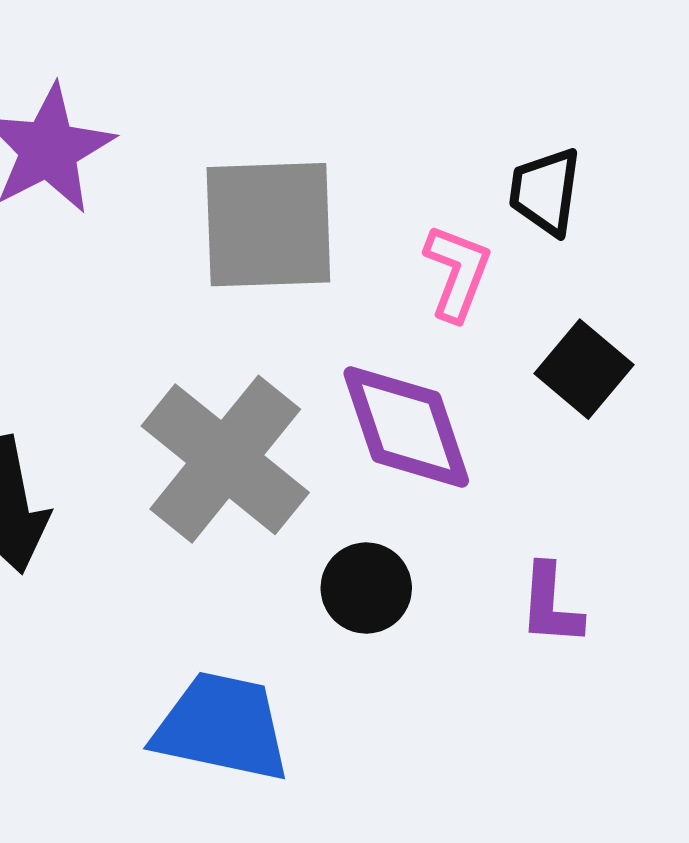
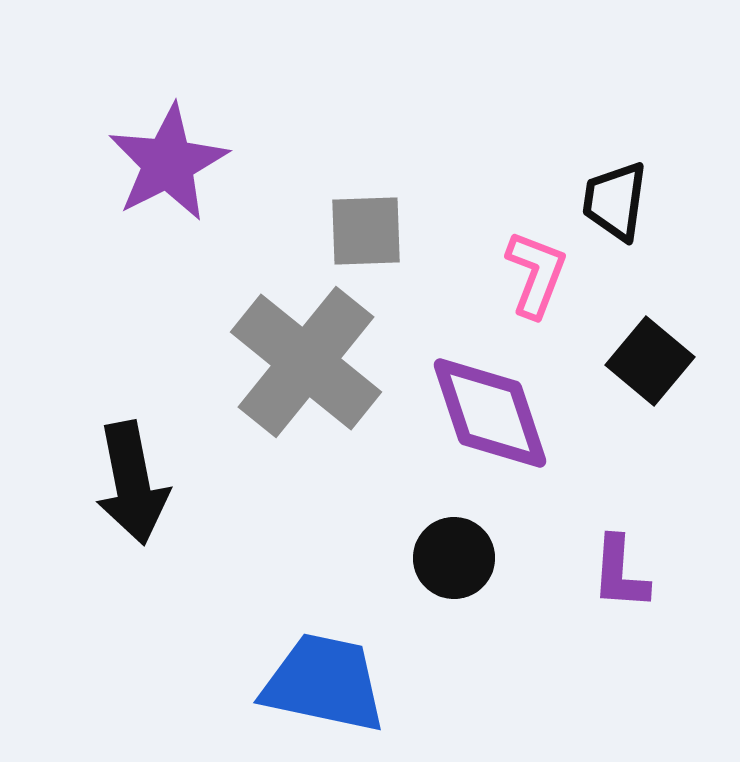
gray square: (268, 225) -> (366, 231), size x0.6
gray cross: (225, 459) -> (306, 362), moved

